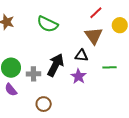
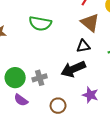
black arrow: (55, 65) -> (73, 69), moved, turned -125
purple star: (78, 76) -> (90, 95), moved

